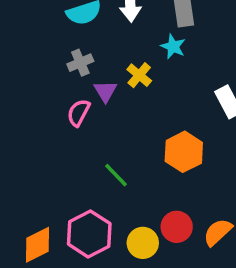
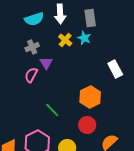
yellow cross: (139, 75) -> (65, 40), moved
red circle: (177, 227) -> (87, 125), moved

